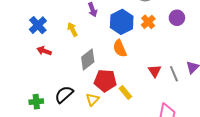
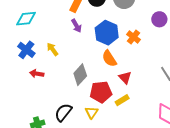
orange cross: (148, 22) -> (134, 37), moved
yellow arrow: (72, 29) -> (52, 49), moved
red triangle: (155, 71) -> (125, 78), moved
yellow rectangle: (125, 92) -> (122, 100), turned -72

